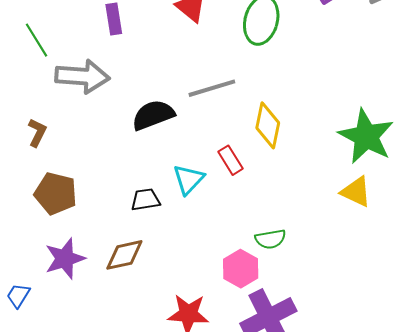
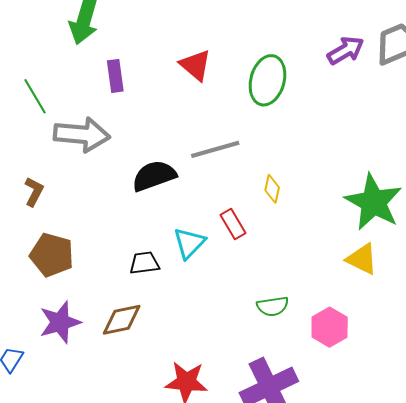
yellow diamond: (268, 125) -> (272, 189), size x0.6
pink hexagon: (241, 269) -> (330, 327), moved

